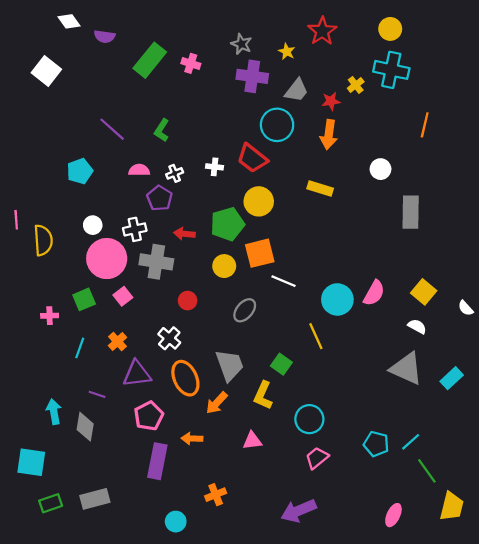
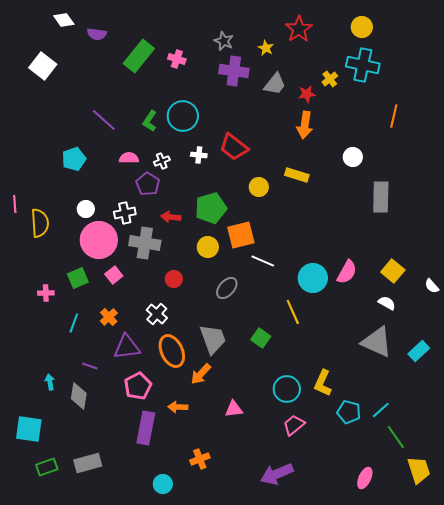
cyan circle: (277, 125) -> (183, 116), moved
yellow circle: (259, 201) -> (259, 187), moved, size x0.7
yellow L-shape: (263, 395) -> (323, 383), moved
cyan arrow: (54, 412) -> (50, 382), size x0.7
yellow trapezoid: (452, 506) -> (419, 470), turned -32

